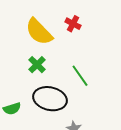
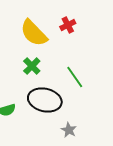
red cross: (73, 24) -> (68, 25), turned 35

